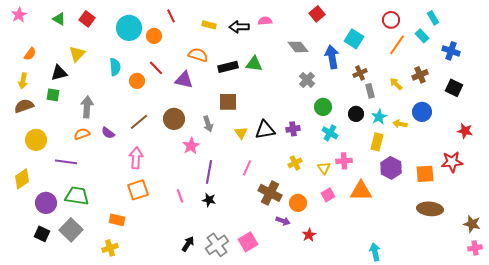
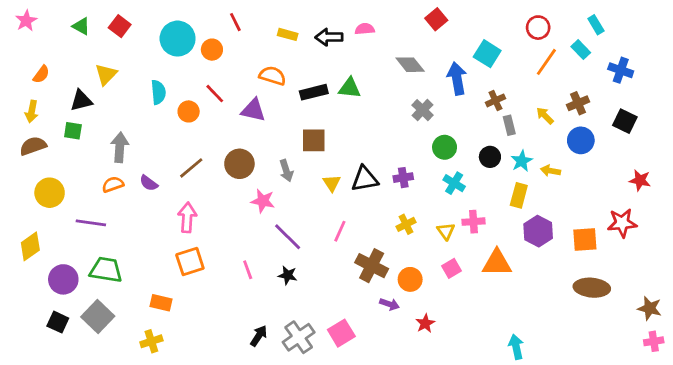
blue circle: (422, 112) -> (581, 140), moved
pink star: (191, 146) -> (263, 201), turned -30
purple line: (209, 172) -> (288, 237), turned -55

